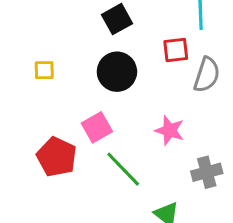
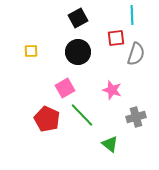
red pentagon: (57, 157) -> (47, 119), moved

